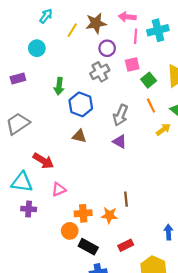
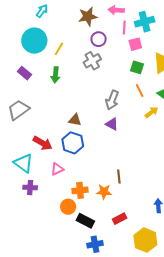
yellow line: (72, 30) -> (59, 49), moved
cyan circle: (37, 48) -> (34, 41), size x1.6
pink square: (132, 64) -> (135, 44), moved
purple rectangle: (18, 79) -> (24, 73), moved, turned 56
green square: (149, 80) -> (137, 67), turned -32
blue hexagon: (81, 104) -> (73, 143), moved
cyan triangle: (22, 182) -> (23, 163), turned 30

